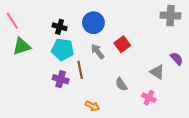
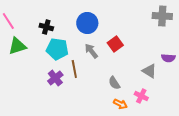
black cross: (60, 27) -> (46, 27), moved
purple semicircle: (177, 59) -> (168, 58), turned 136
purple cross: (61, 79) -> (55, 78), turned 35
orange arrow: (92, 106) -> (120, 104), moved

